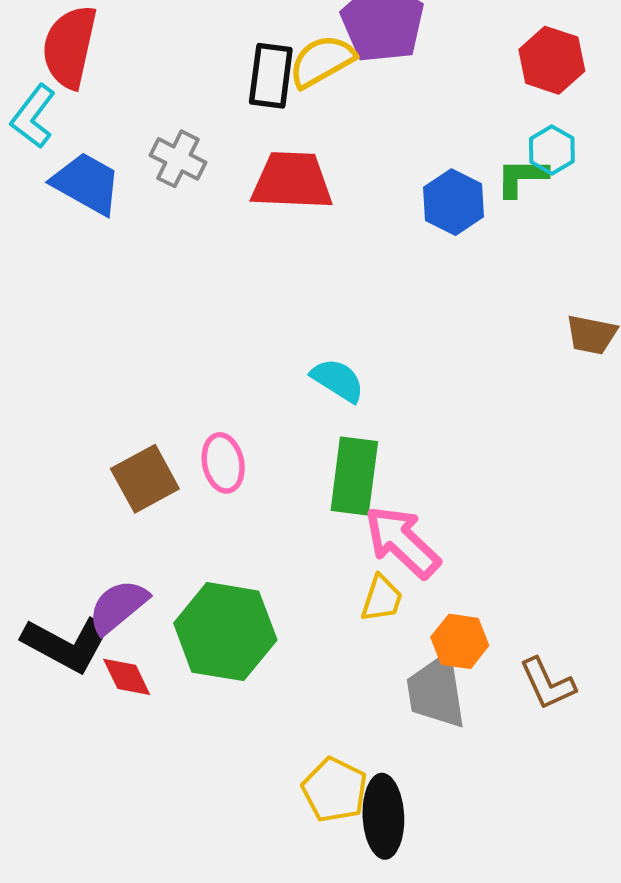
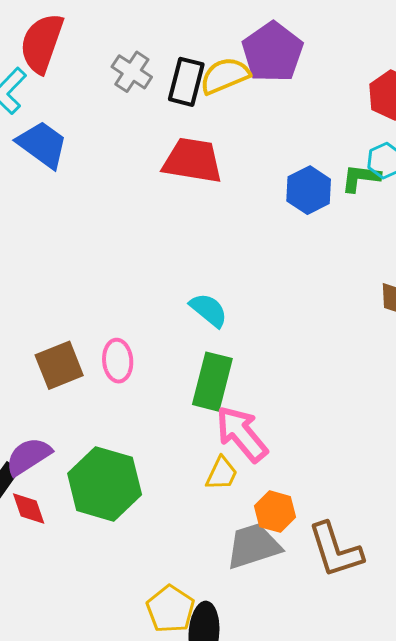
gray cross: (178, 159) -> (132, 72), moved
brown L-shape: (547, 684) -> (335, 550), size x1.4
gray trapezoid: (436, 691) -> (253, 546), turned 74

